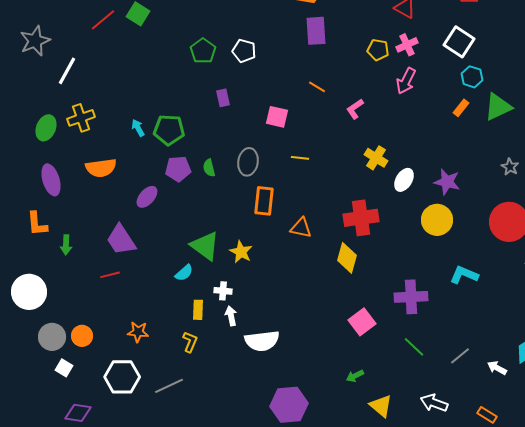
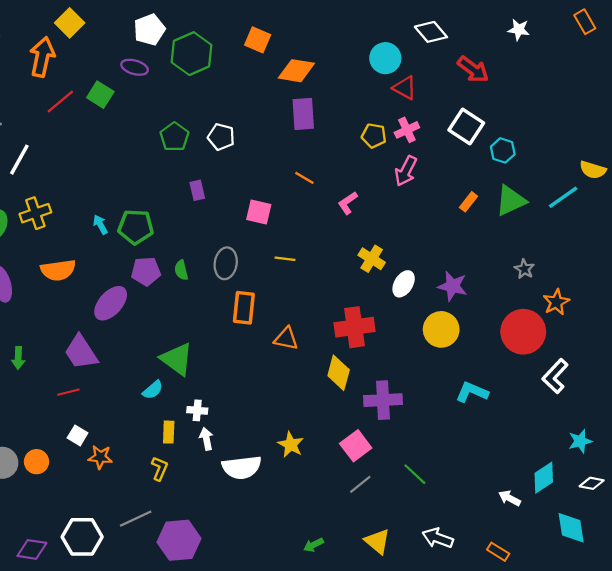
cyan hexagon: (472, 77) -> (503, 150), moved
purple ellipse: (147, 197) -> (111, 303), size x1.4
yellow star: (241, 252) -> (291, 445), moved
purple cross: (411, 297) -> (383, 400), moved
gray line: (460, 356) -> (360, 484), moved
white square: (64, 368) -> (78, 435), moved
green arrow: (355, 376) -> (313, 545), moved
white hexagon: (122, 377) -> (82, 537), moved
purple hexagon: (289, 405) -> (179, 540), moved

